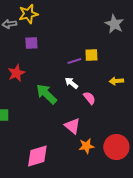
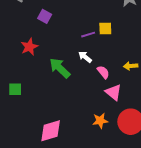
purple square: (31, 43) -> (45, 16), turned 32
yellow arrow: (116, 81) -> (131, 66), moved
pink triangle: (72, 126) -> (113, 92), moved

